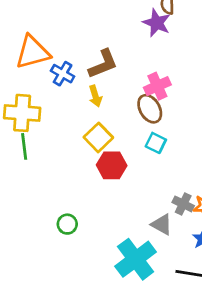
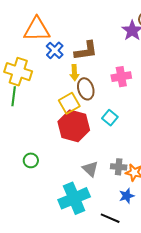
brown ellipse: (150, 109) -> (86, 89), moved
red hexagon: (112, 165) -> (74, 126), size x1.4
gray cross: (183, 204) -> (119, 167), turned -35
gray triangle: (162, 224) -> (90, 169), moved

